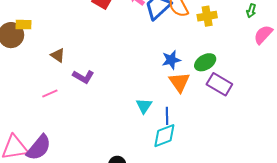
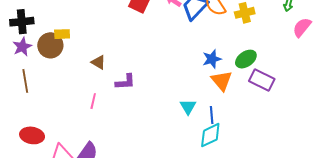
purple L-shape: (83, 77) -> (125, 82), turned -30
pink line: (50, 94) -> (93, 101), turned -49

